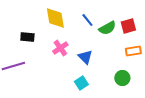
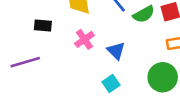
green circle: (122, 78) -> (163, 77), size x1.5

